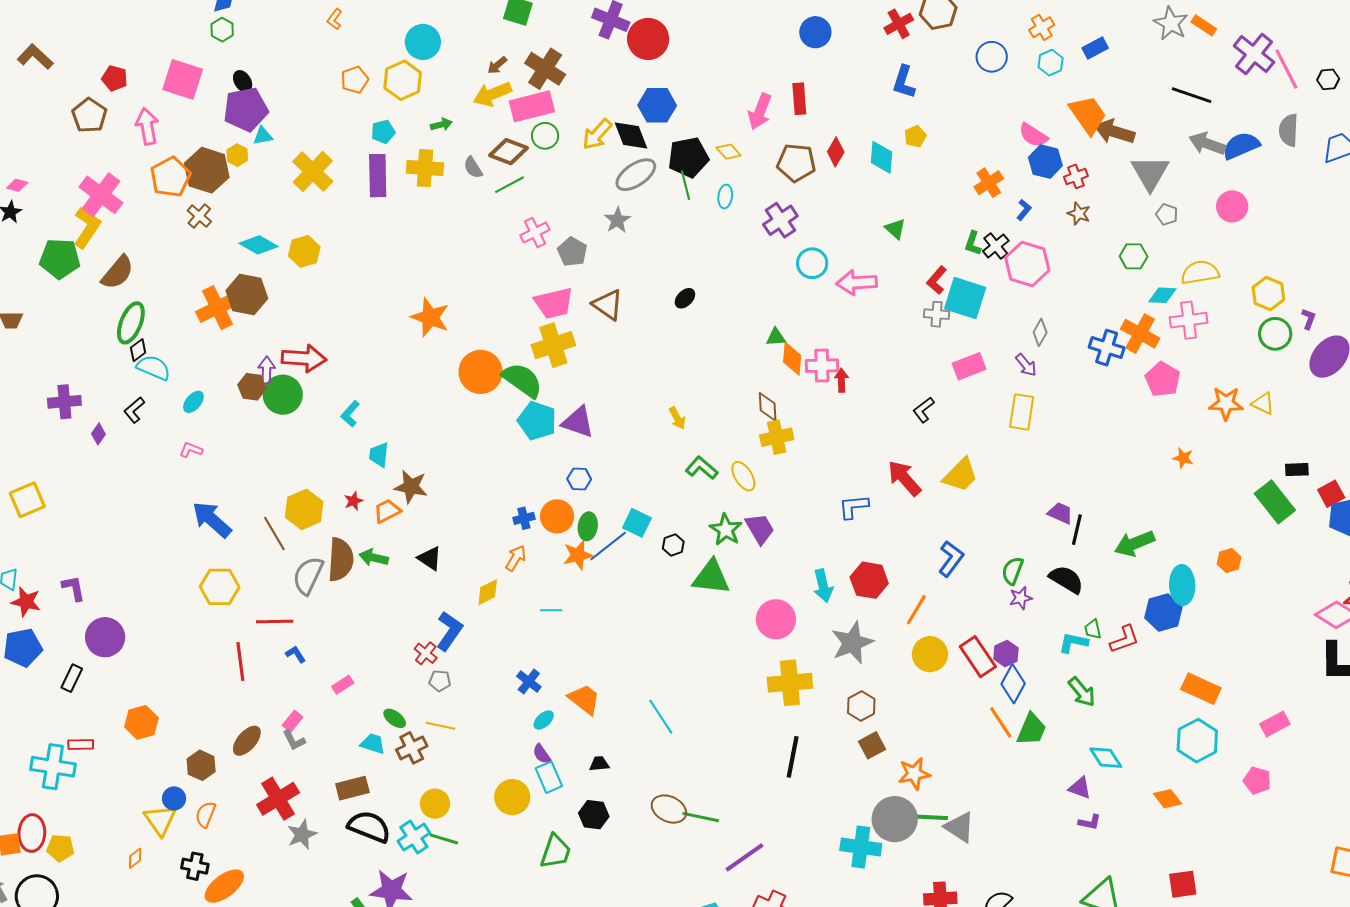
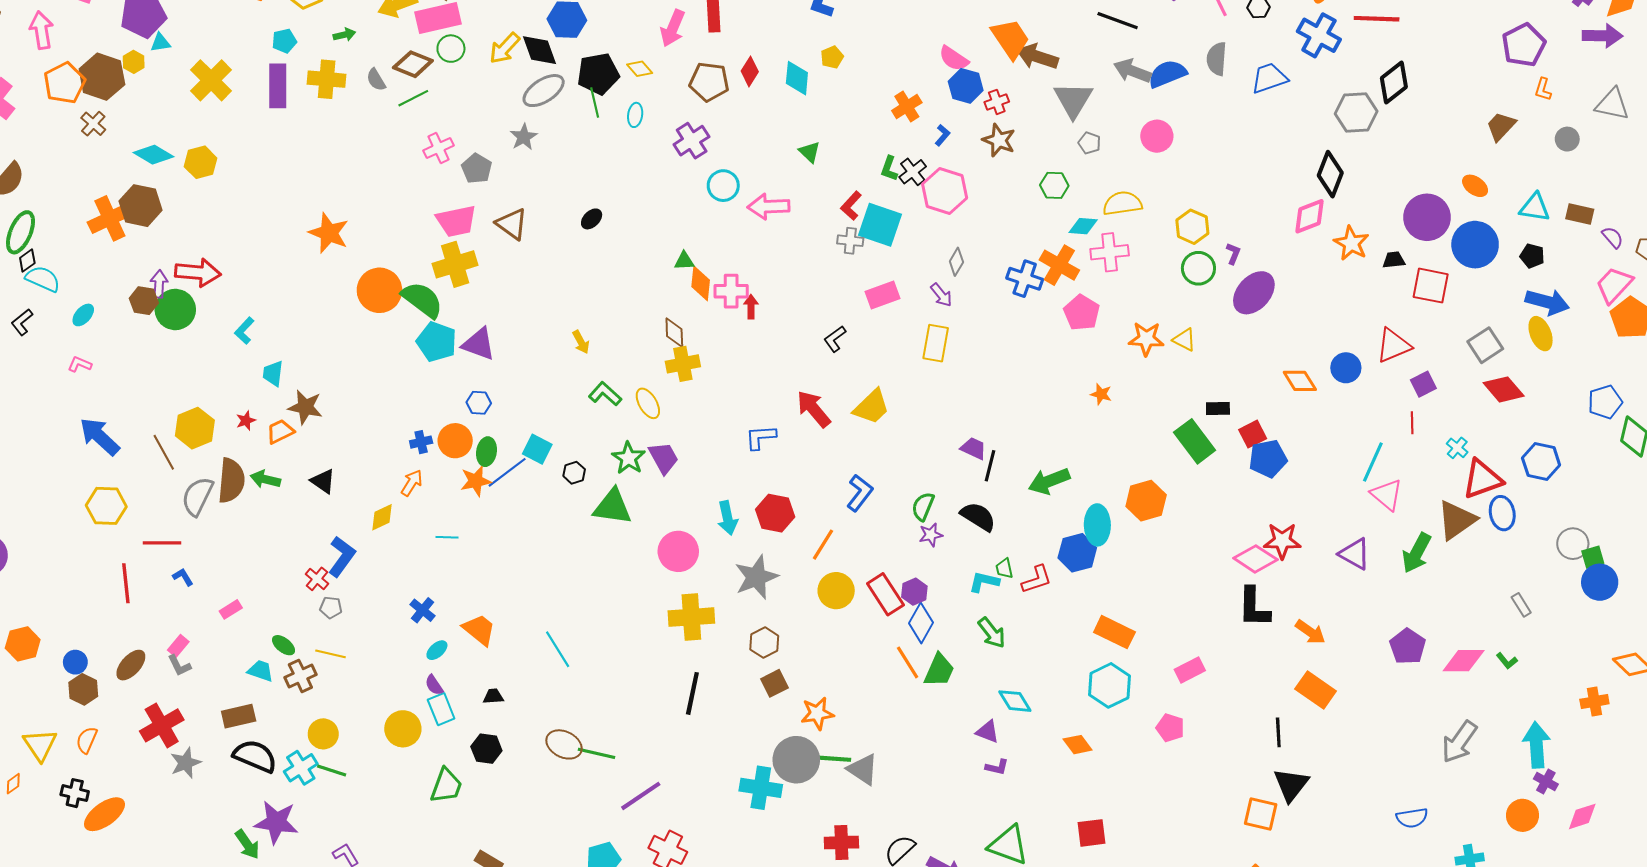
brown star: (1079, 214) -> (999, 140), size x1.4
orange hexagon: (1229, 560) -> (1146, 501), size x1.6
blue circle: (174, 798) -> (75, 662), moved

